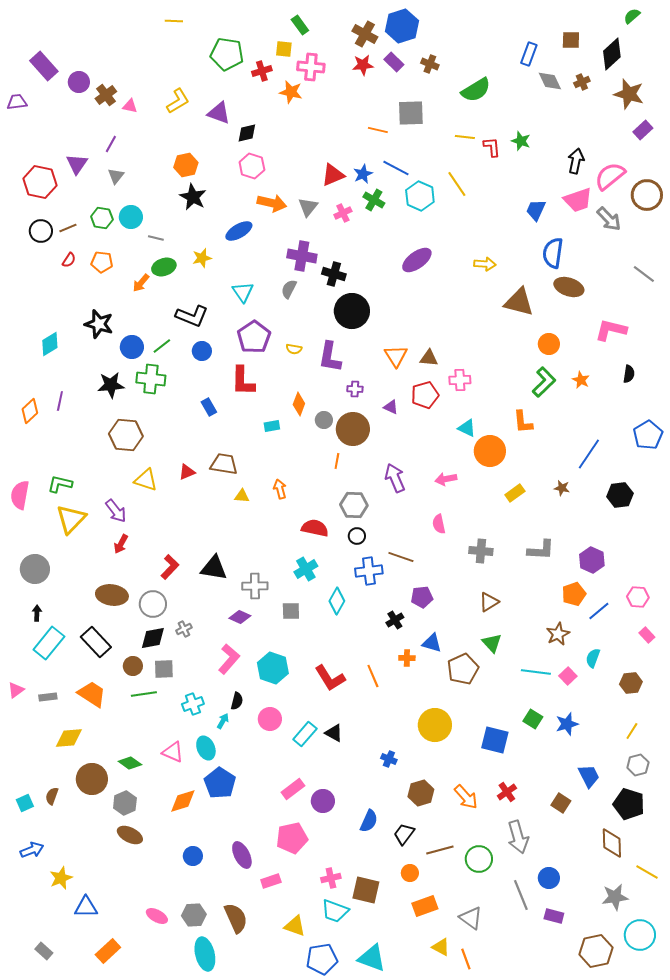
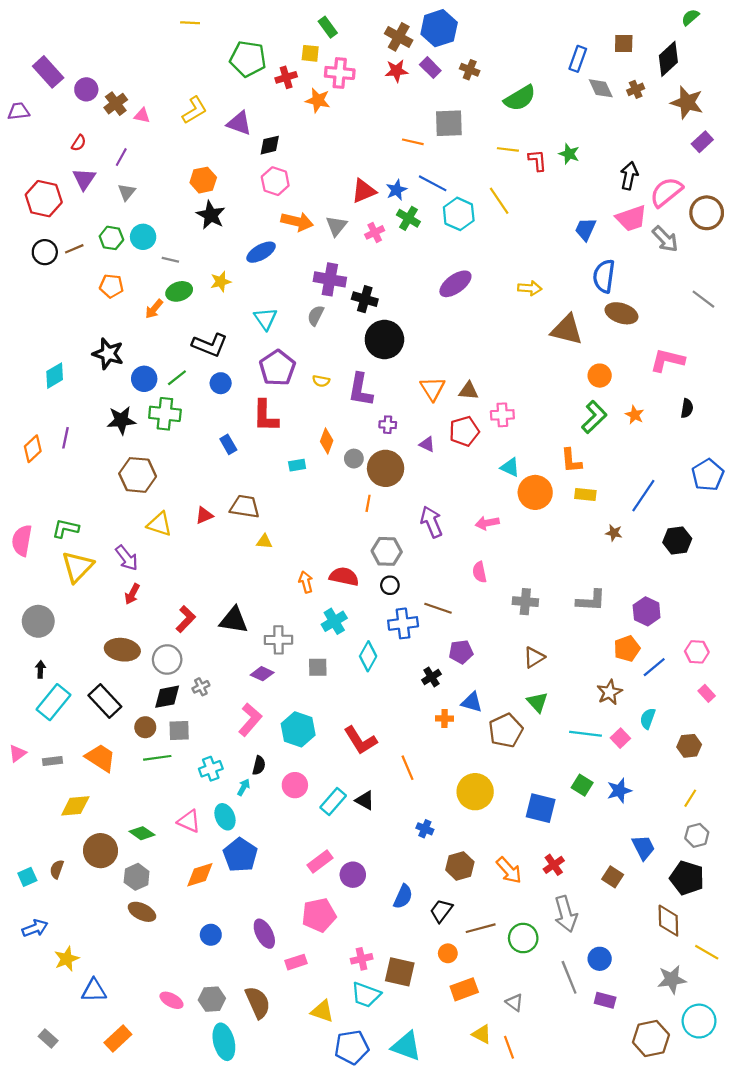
red semicircle: (69, 260) -> (79, 143), moved
orange arrow: (280, 489) -> (306, 582), moved
yellow rectangle: (515, 493) -> (585, 495), moved, turned 42
orange line: (373, 676) -> (407, 768), moved
gray triangle: (471, 918) -> (514, 1002), size x0.7

